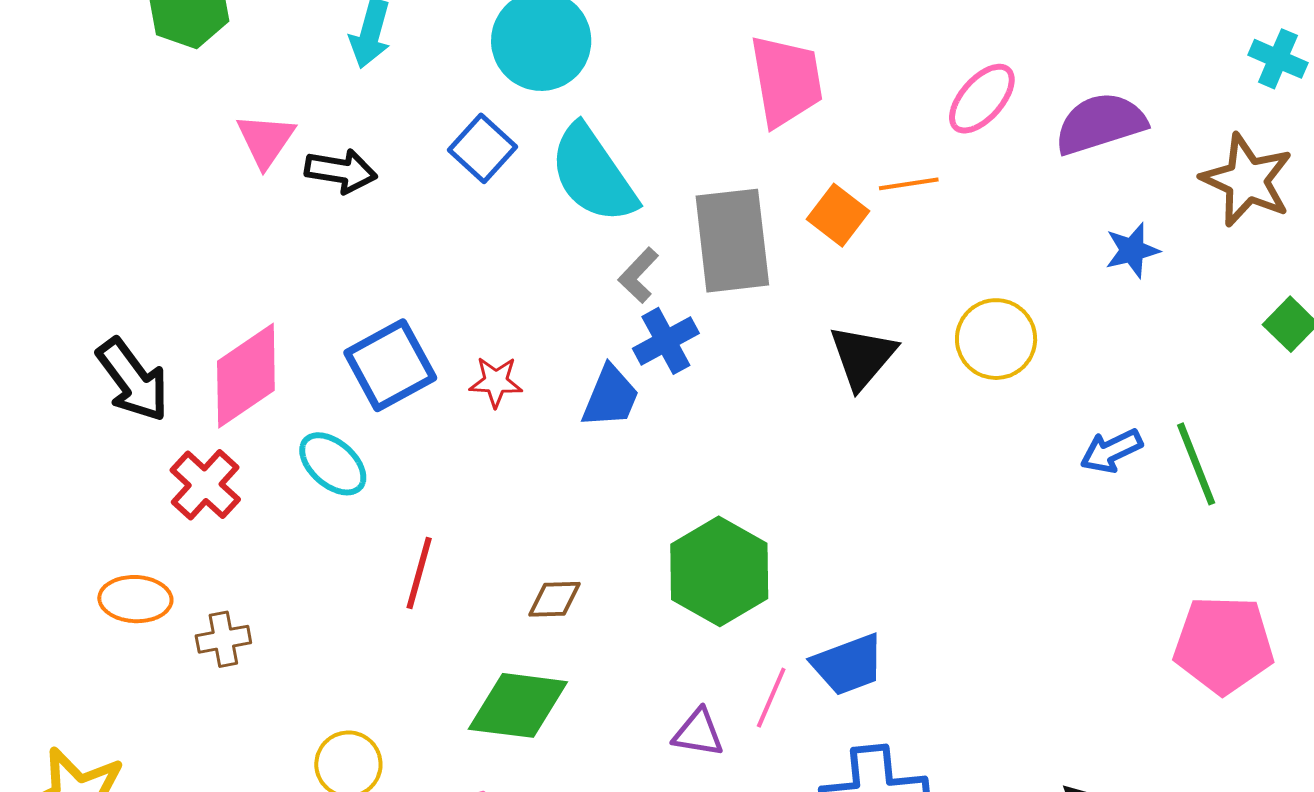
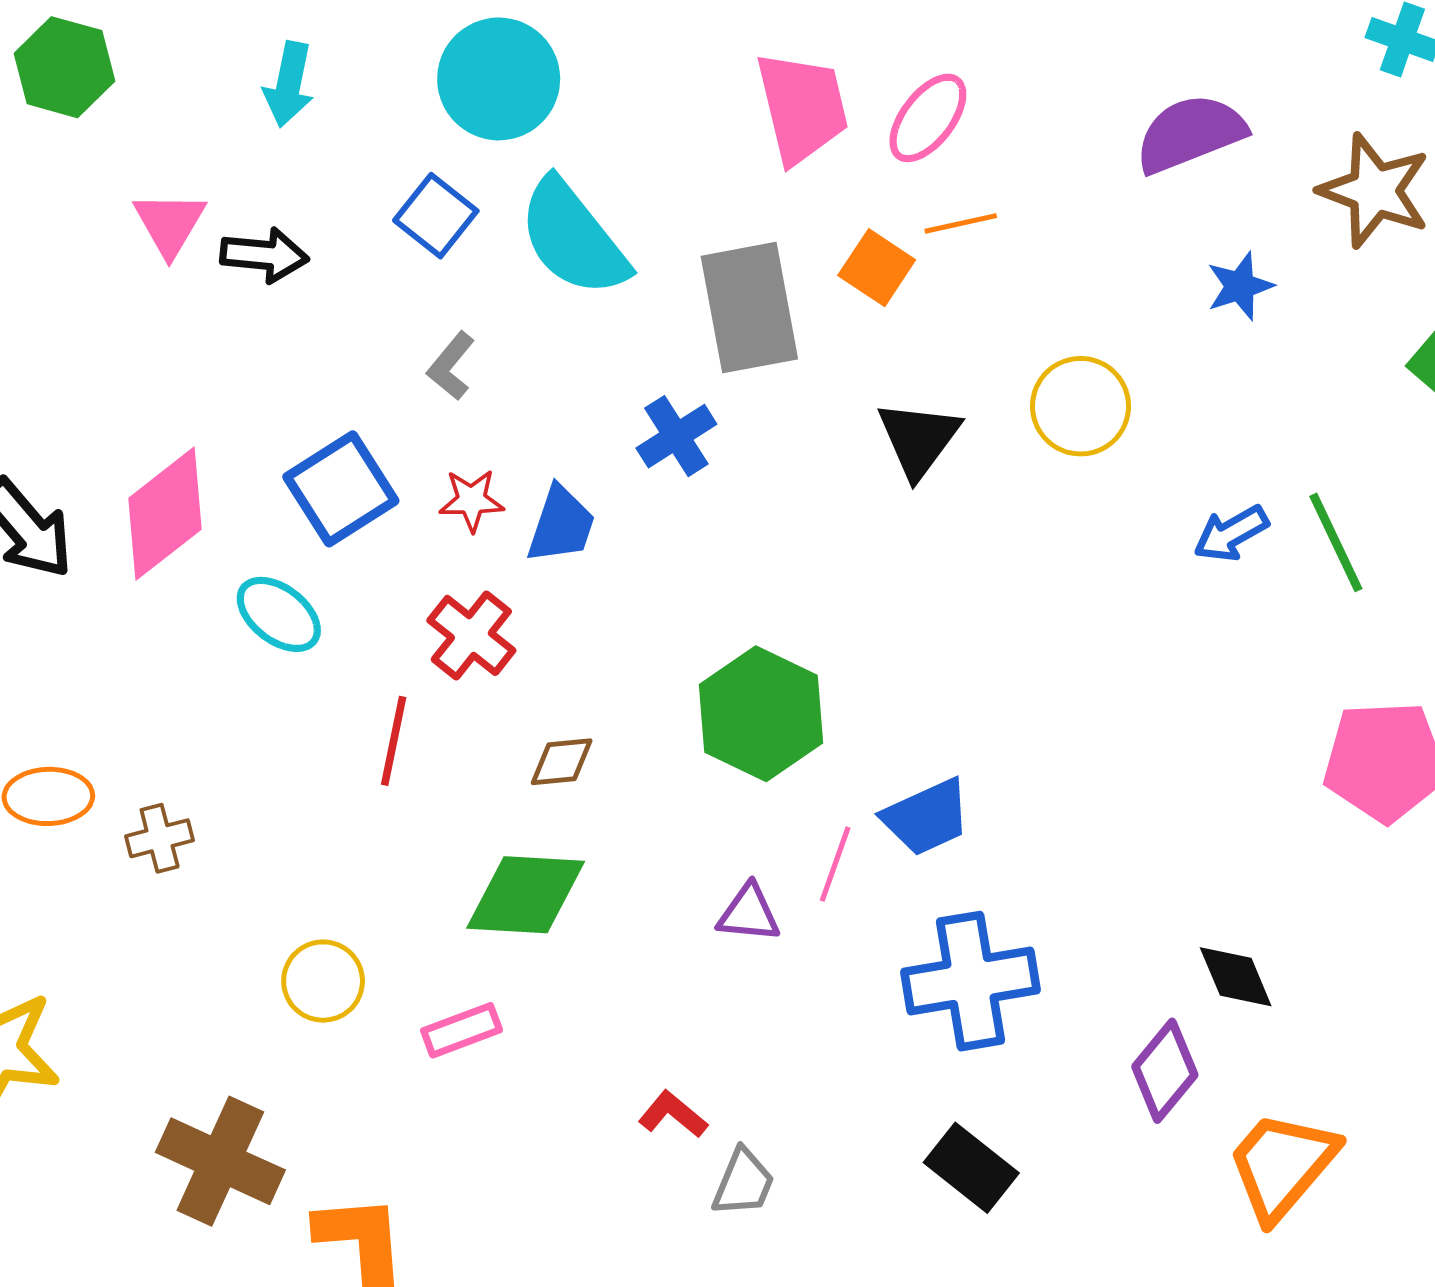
pink ellipse: (982, 99) -> (928, 118), moved
gray L-shape: (638, 275) -> (451, 366), moved
blue trapezoid: (610, 397) -> (561, 525), moved
red cross: (205, 485) -> (471, 635), moved

